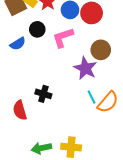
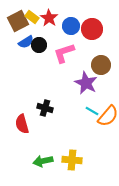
blue semicircle: (18, 44) -> (26, 42), moved
cyan line: (92, 97) -> (92, 111), turned -32

